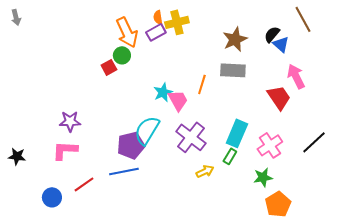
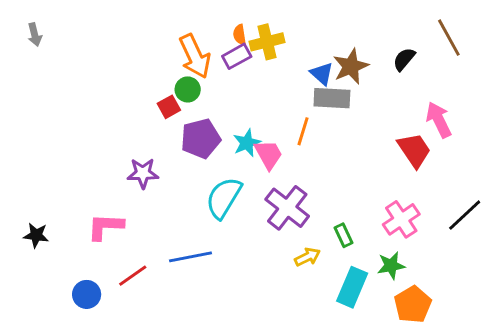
blue triangle: (281, 44) -> (322, 74), moved
gray rectangle: (233, 70) -> (332, 98), moved
purple star: (70, 121) -> (143, 173), moved
cyan rectangle: (237, 133) -> (352, 287), moved
purple pentagon: (131, 145) -> (201, 139), moved
green rectangle: (230, 156) -> (343, 235), turned -56

